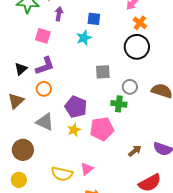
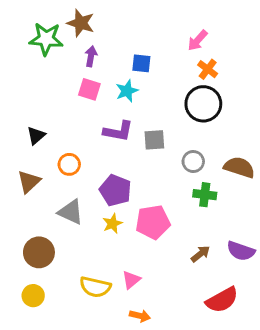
pink square: (43, 36) -> (89, 89), moved
purple L-shape: (45, 66) -> (118, 131), moved, turned 30
green cross: (119, 104) -> (205, 195), moved

